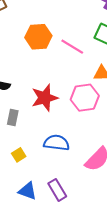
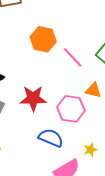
blue semicircle: (56, 143) -> (51, 138), moved

